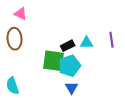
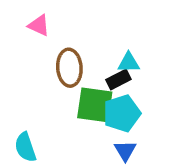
brown ellipse: (15, 39) -> (69, 68), moved
cyan triangle: (87, 43) -> (129, 63), moved

